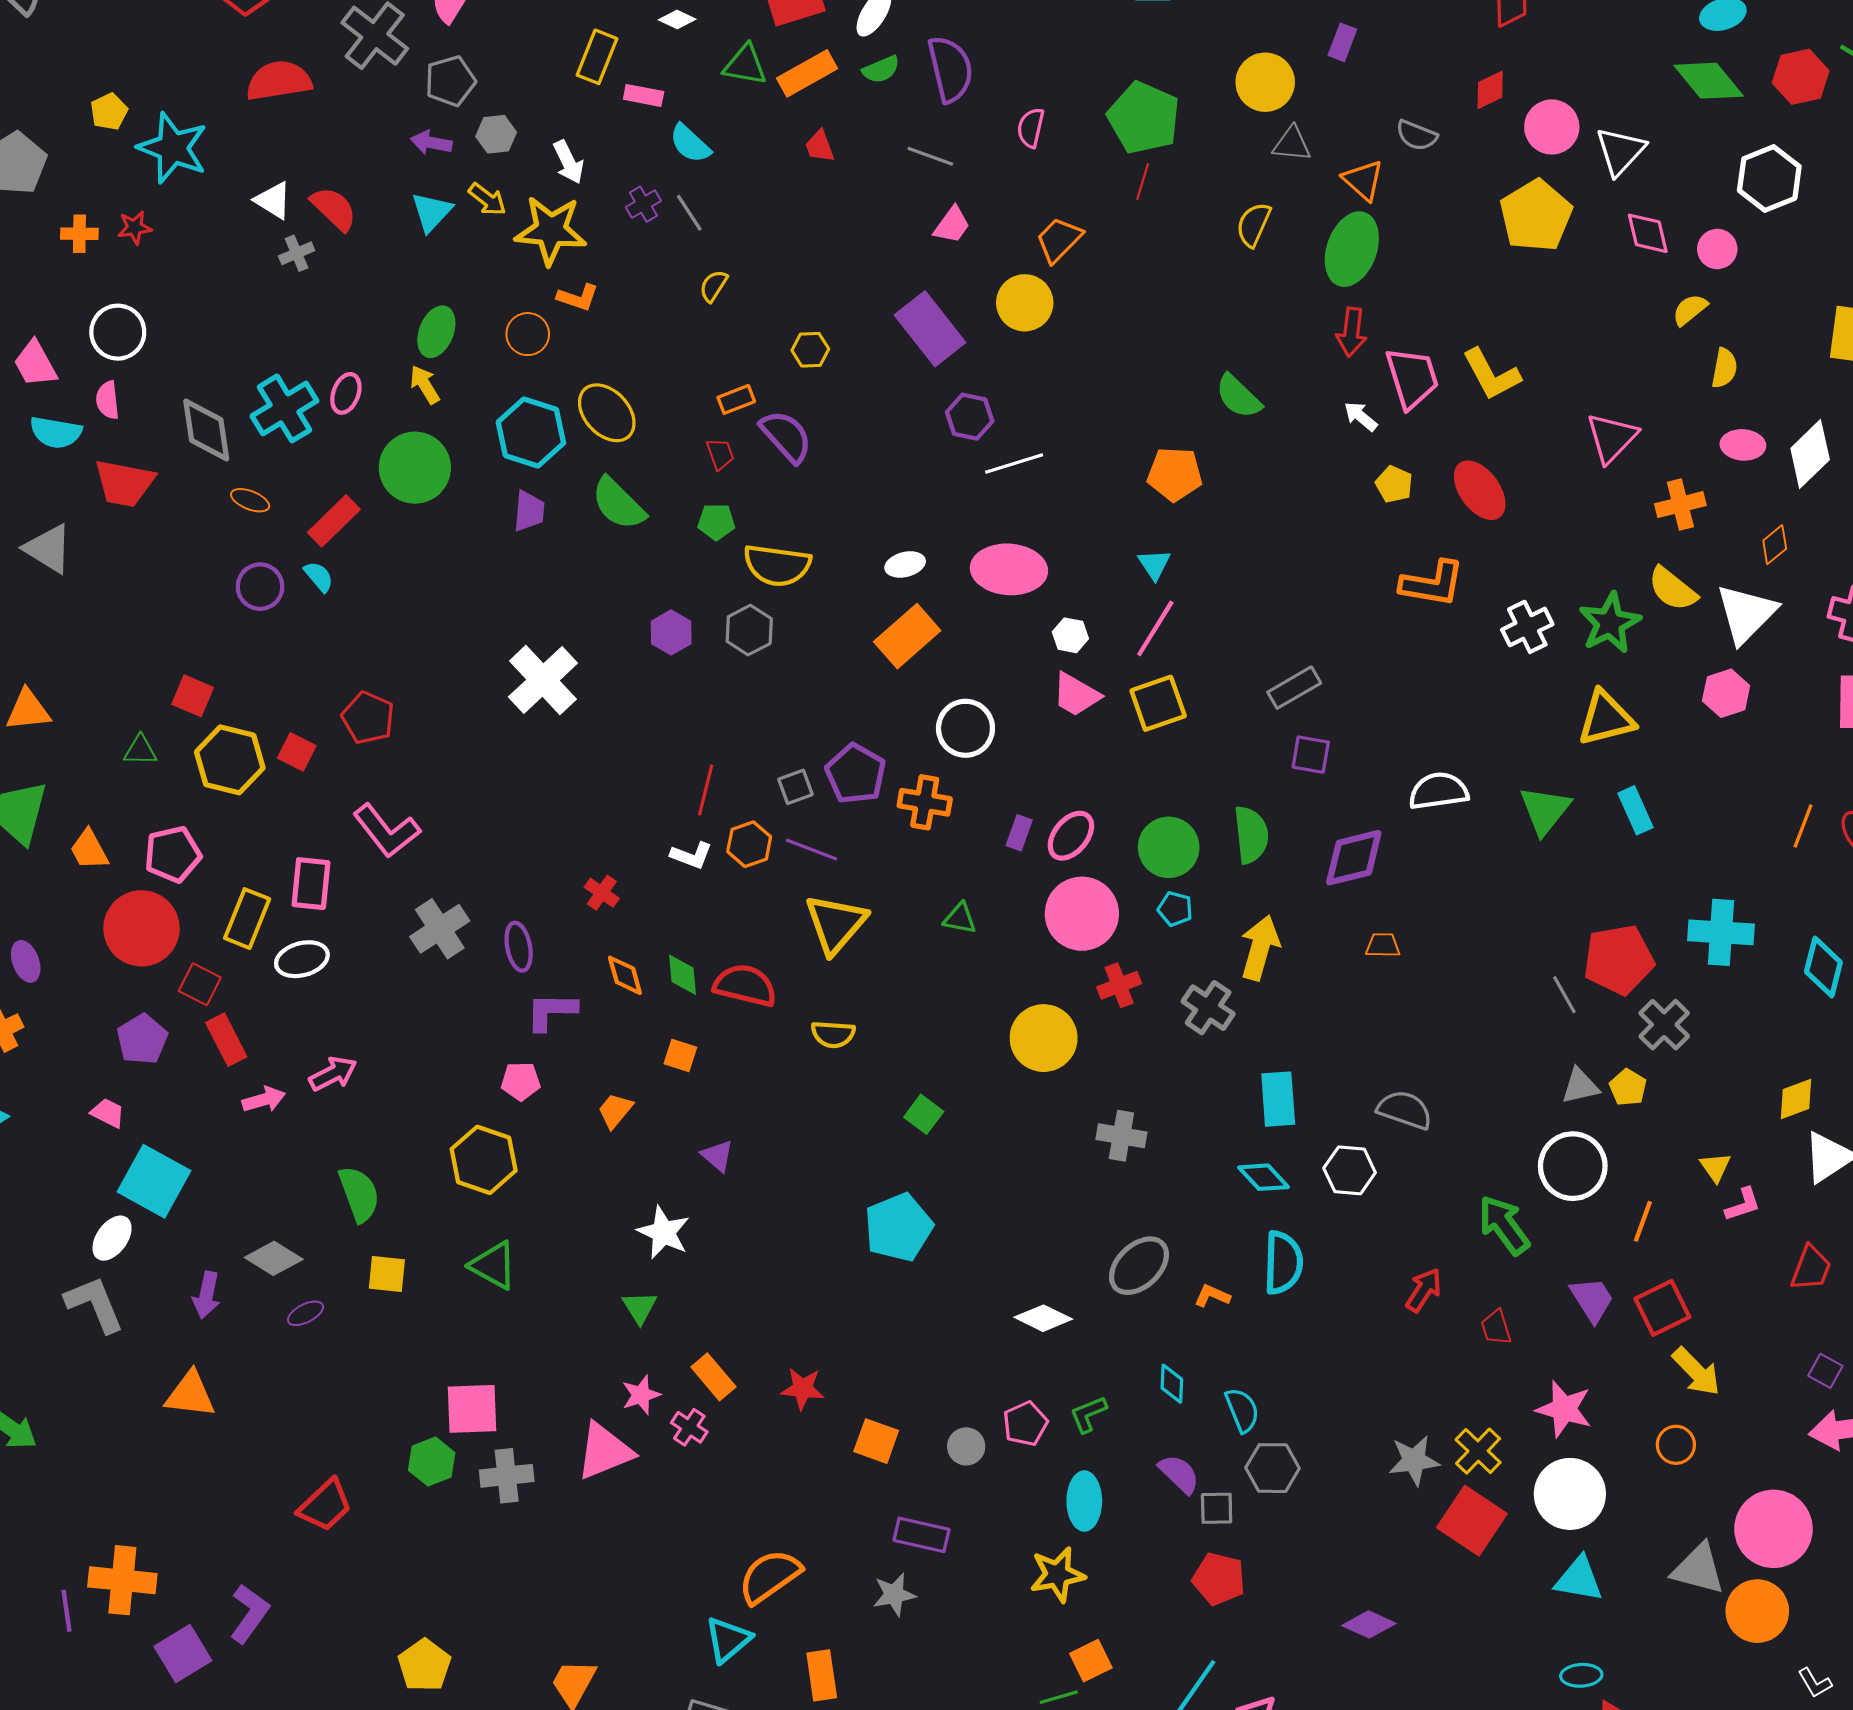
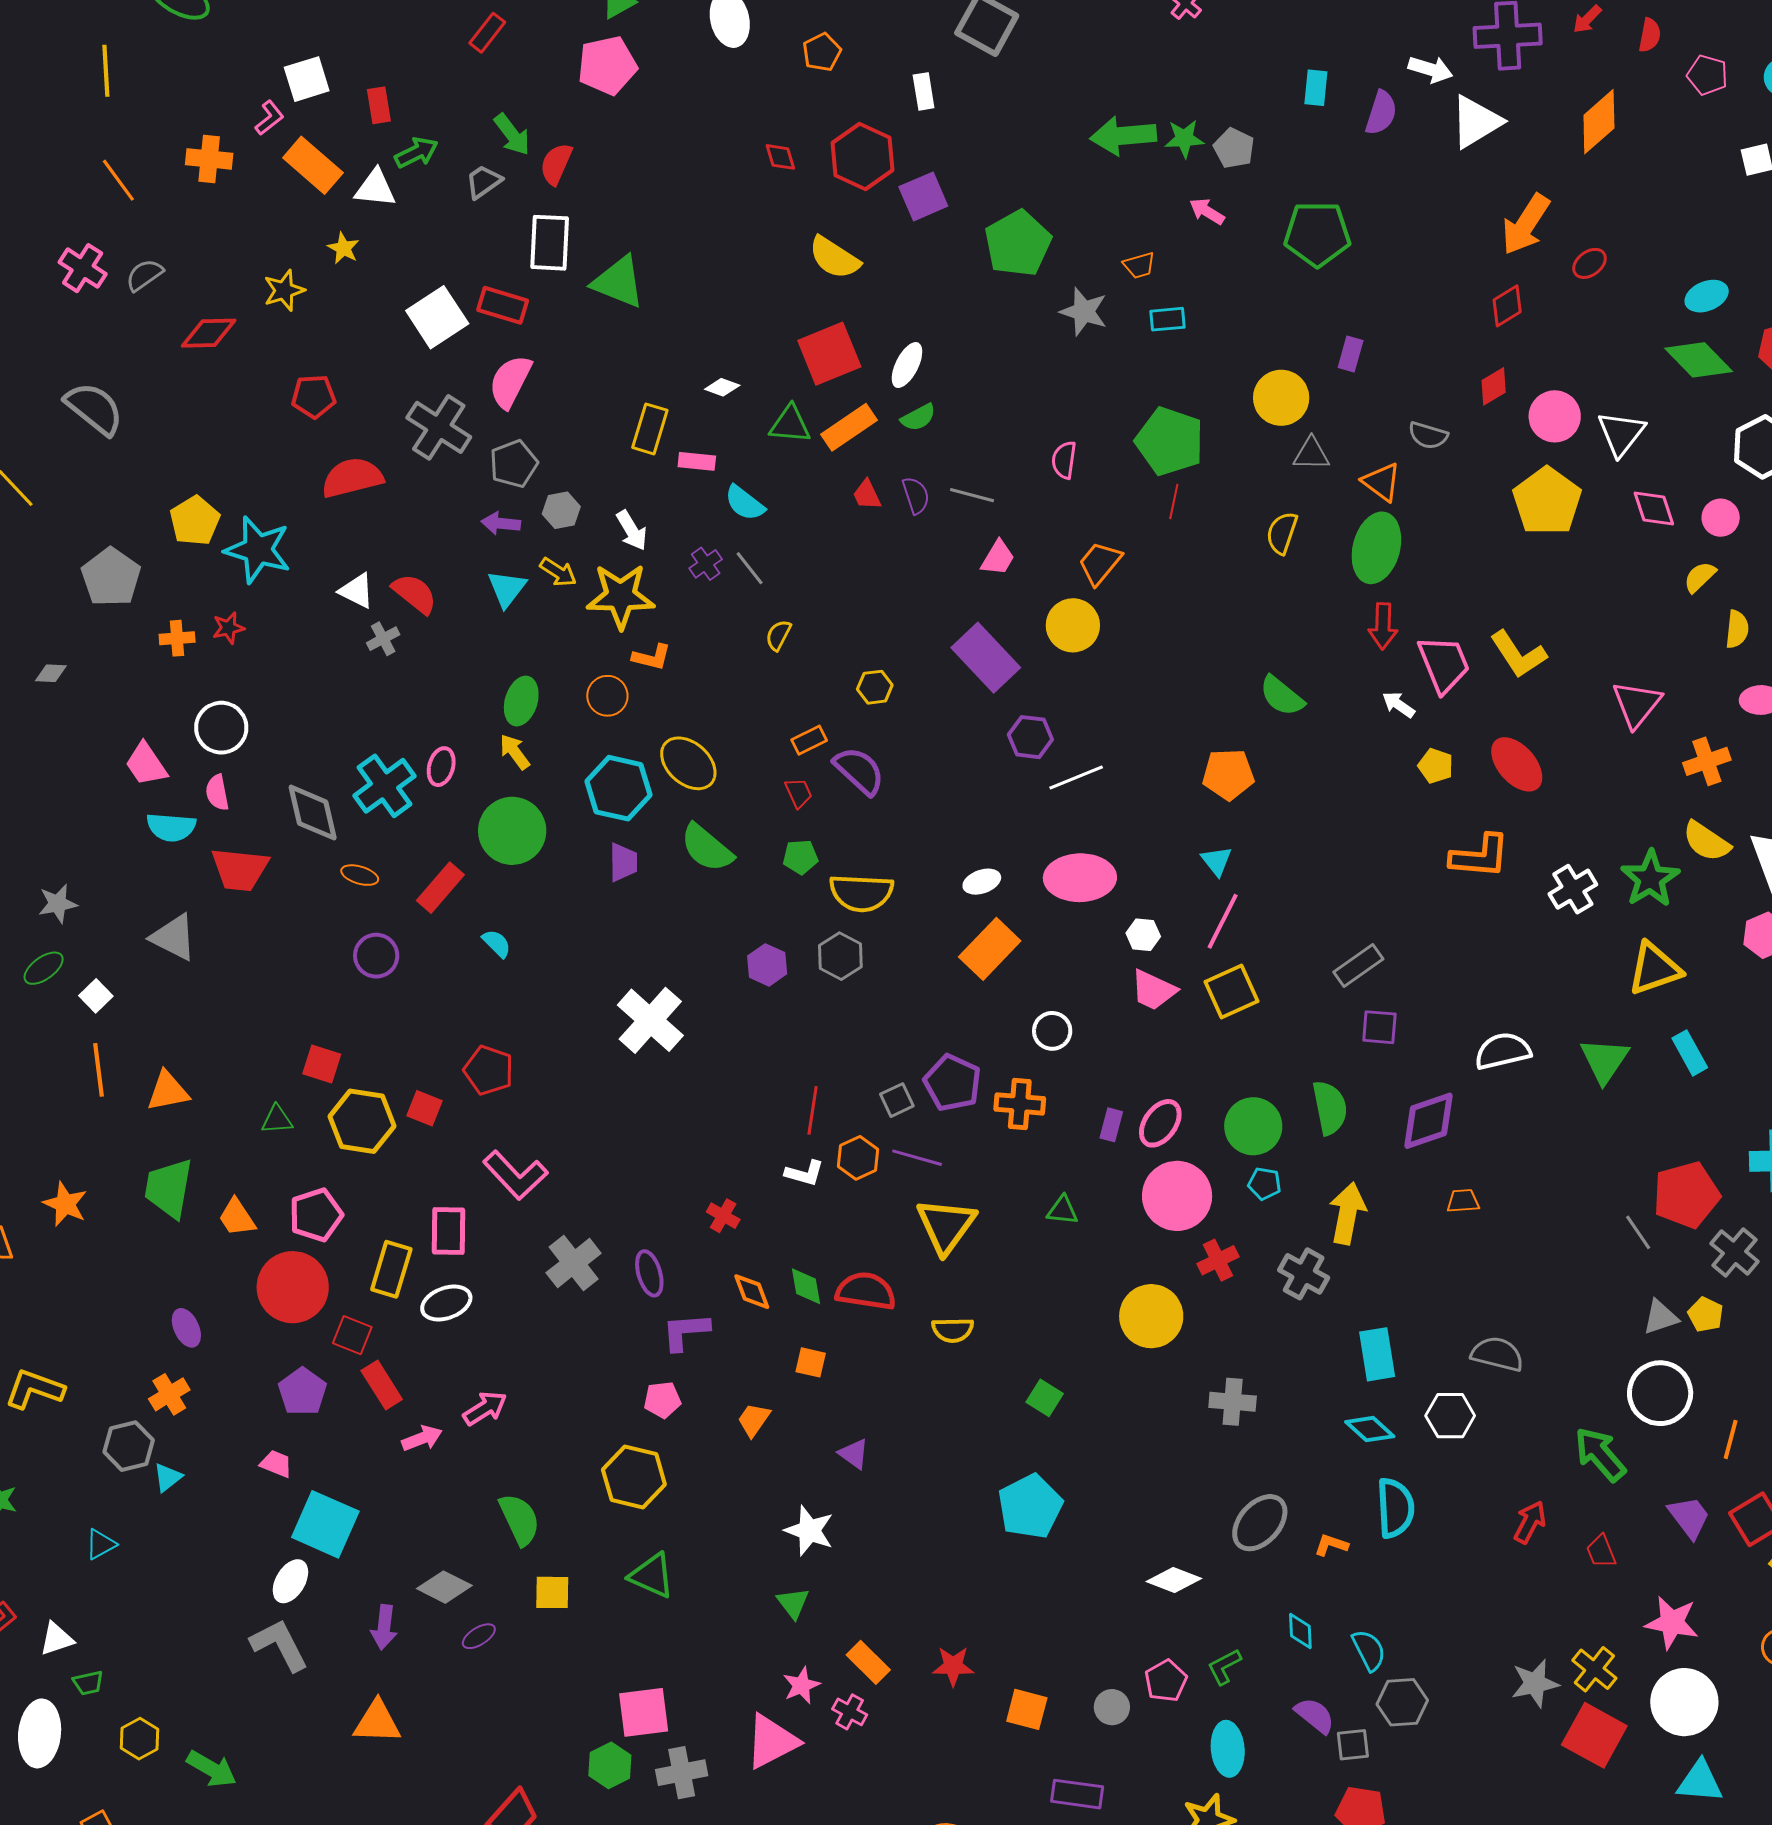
purple semicircle: (950, 69) -> (916, 495), moved, size x0.6
yellow pentagon: (109, 112) -> (195, 521), size x1.4
cyan semicircle: (319, 577) -> (497, 943), moved
white circle: (965, 728) -> (1052, 1031), size x0.7

